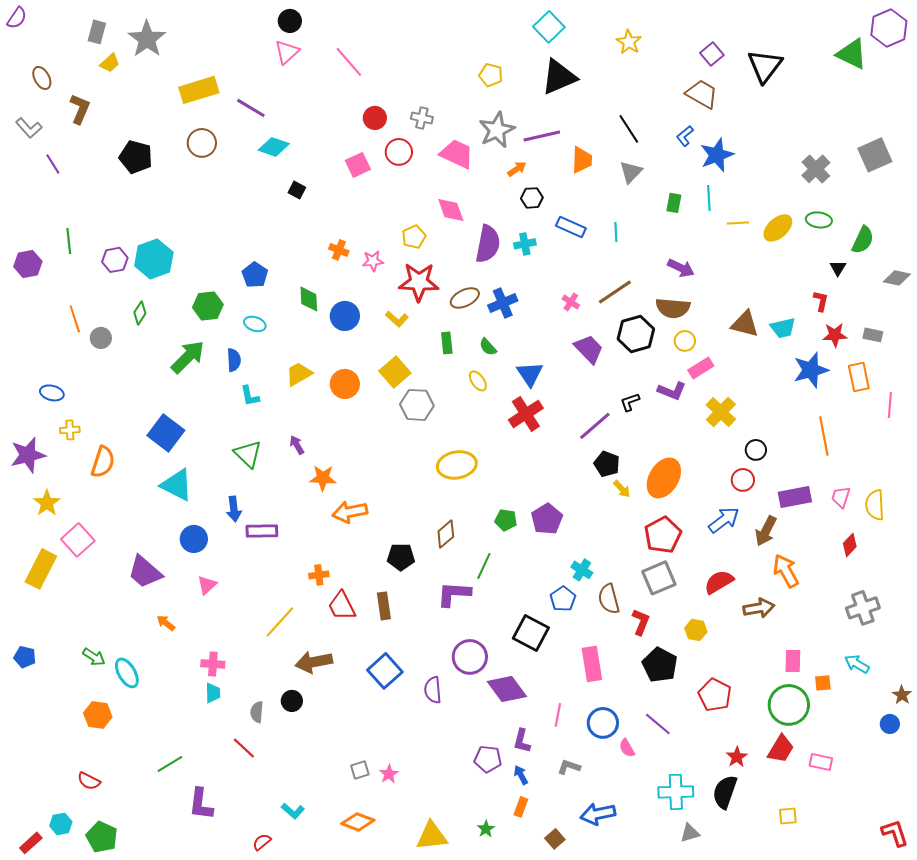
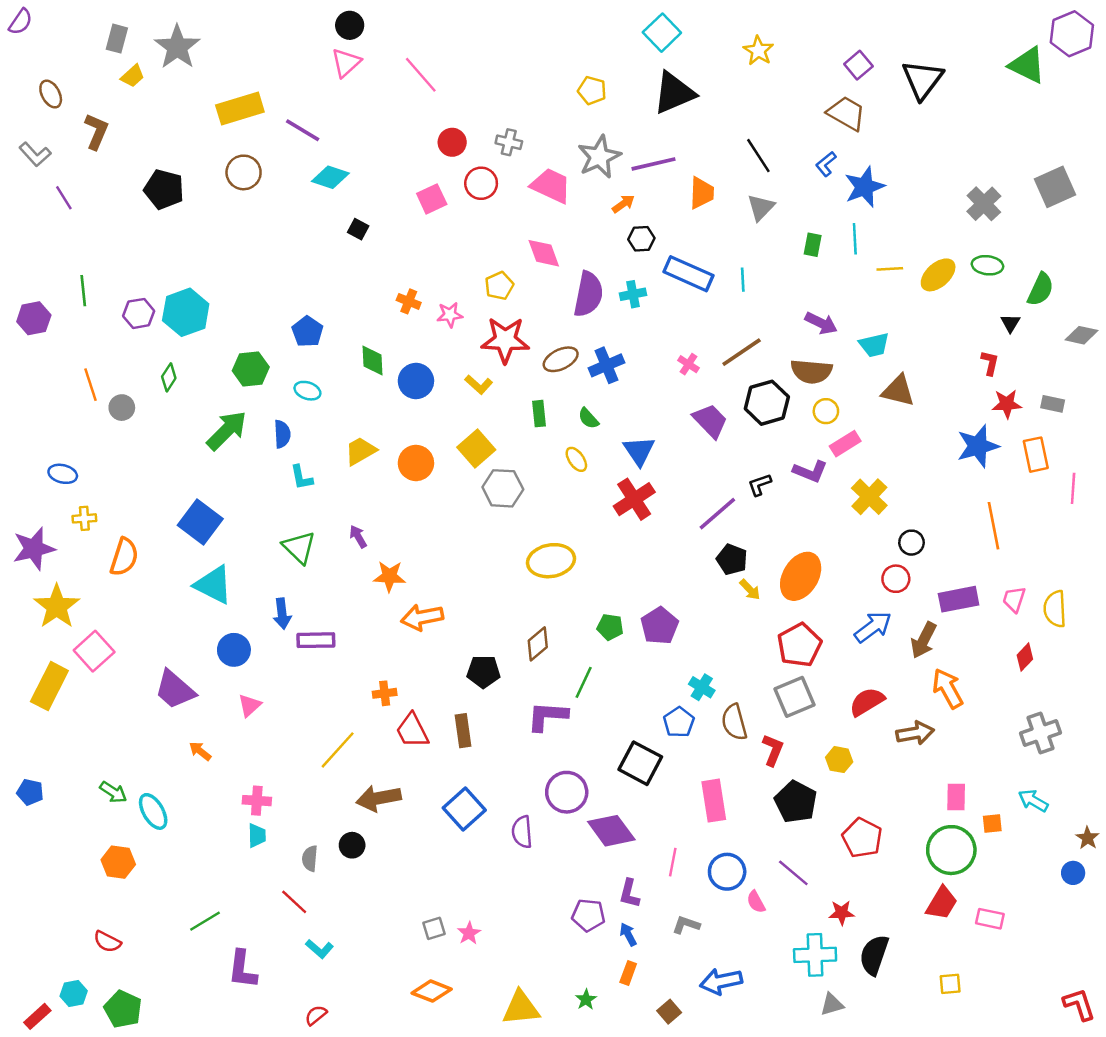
blue rectangle: (571, 227) -> (688, 274), size x1.4
cyan trapezoid: (783, 328) -> (874, 345), moved
yellow star: (47, 503) -> (57, 606), size x1.4
red star: (737, 757) -> (842, 913), moved, turned 30
cyan L-shape: (293, 811) -> (320, 949), moved

